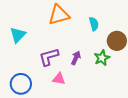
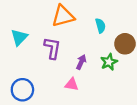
purple L-shape: (49, 57) -> (52, 48), moved, turned 115
pink triangle: (59, 79) -> (72, 84), moved

